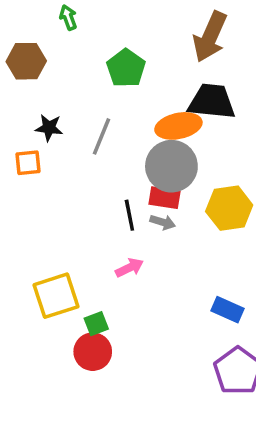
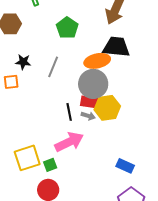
yellow hexagon: (229, 208) -> (107, 108), moved
pink arrow: (129, 268) -> (69, 142), size x1.8
green square: (96, 324) -> (50, 165), moved

